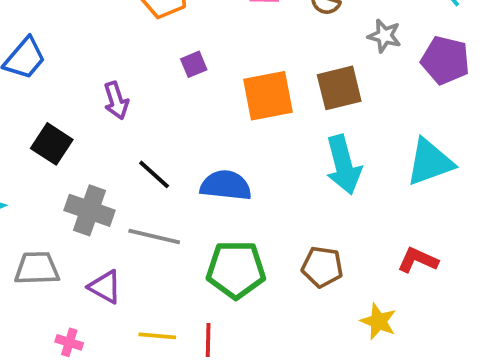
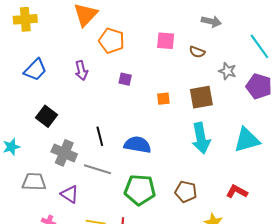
purple square: (194, 64) -> (125, 79), turned 32
orange square: (268, 96) -> (163, 99), size x0.5
purple arrow: (116, 101) -> (81, 71), moved
black line: (154, 174) -> (100, 136), turned 30

